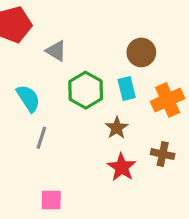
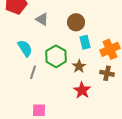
brown circle: (141, 52) -> (76, 22), moved
green hexagon: (86, 90) -> (56, 56), moved
brown cross: (163, 154) -> (107, 73), moved

